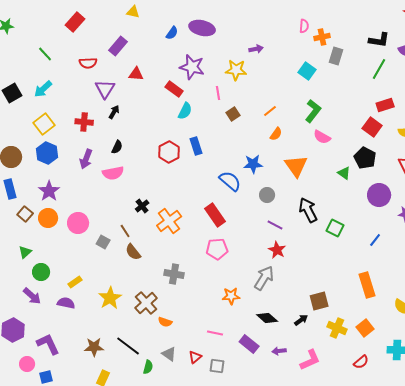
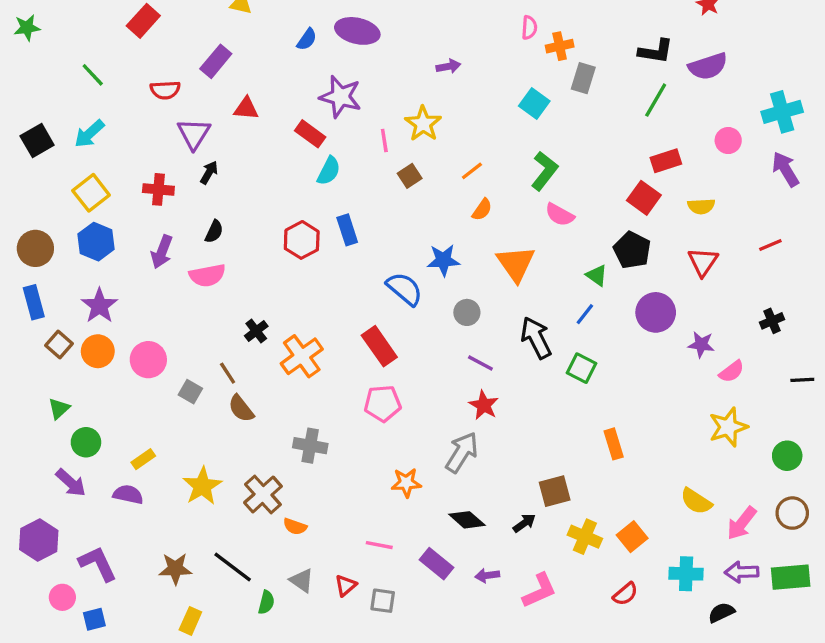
yellow star: (236, 70) -> (423, 124), moved, turned 30
blue line: (375, 240) -> (585, 314), moved
orange rectangle: (367, 285) -> (614, 444), moved, size x0.7

